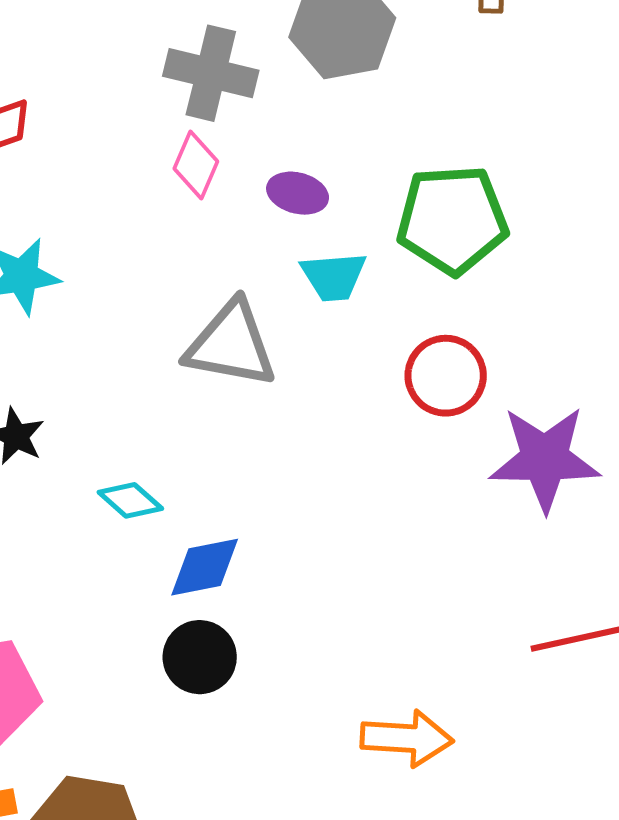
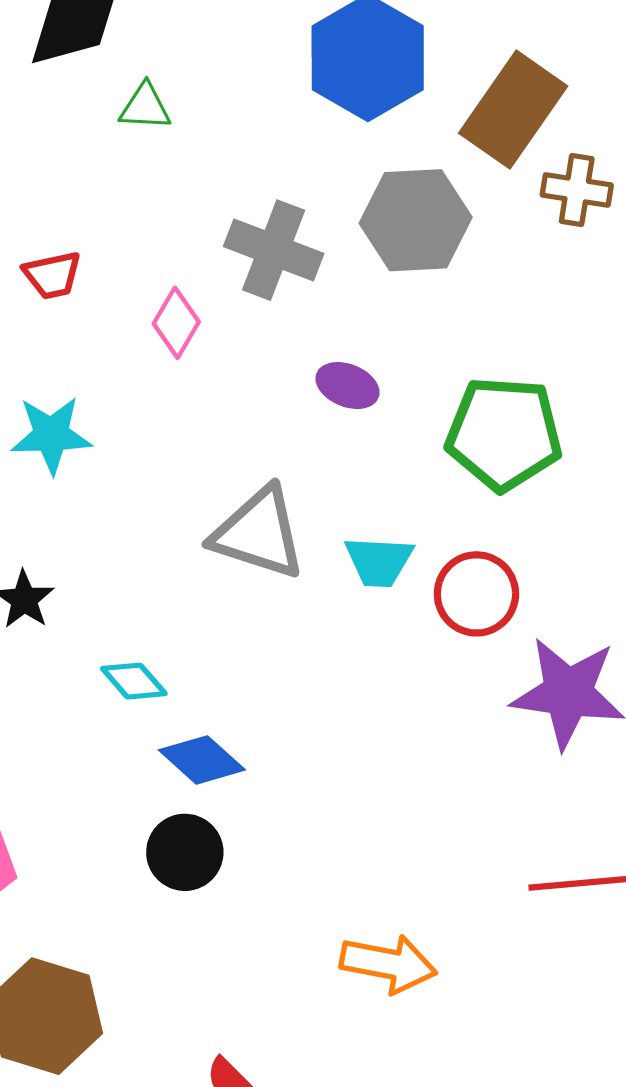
pink diamond: (196, 165) -> (176, 323), moved
cyan trapezoid: (334, 276) -> (379, 561), moved
blue diamond: (205, 567) -> (202, 760), turned 46

